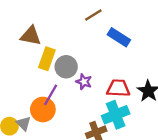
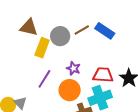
brown line: (93, 15) -> (82, 30), moved
gray circle: (66, 67) -> (60, 36), moved
orange circle: (43, 110) -> (70, 90), moved

